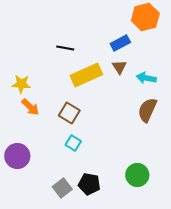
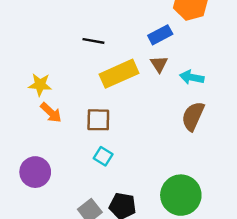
brown square: (69, 113) -> (98, 120), turned -30
green circle: (137, 175) -> (181, 195), size x1.4

